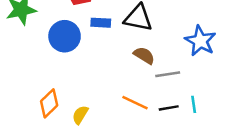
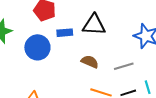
brown semicircle: (144, 55) -> (90, 62), moved

